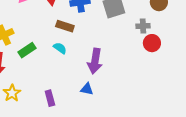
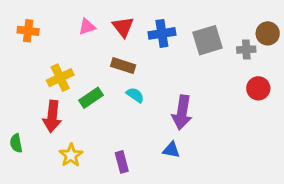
brown rectangle: (65, 26) -> (123, 66), moved
gray cross: (143, 26) -> (246, 50), moved

